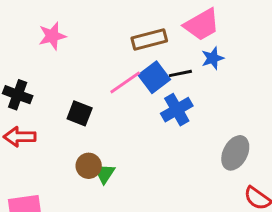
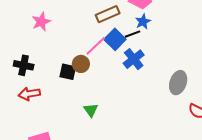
blue star: (213, 58) -> (143, 22), moved
brown circle: (89, 166) -> (81, 64), moved

